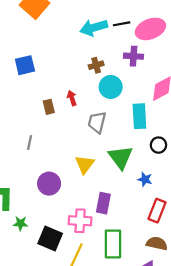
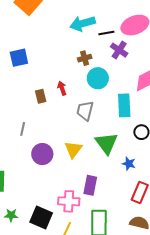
black line: (122, 24) -> (106, 33), moved
purple cross: (134, 56) -> (119, 50), turned 30
purple circle: (49, 184) -> (42, 154), moved
green star: (20, 223) -> (11, 215), moved

